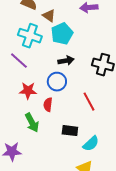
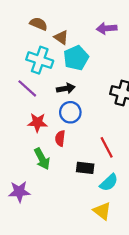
black arrow: (66, 61) -> (66, 88), moved
red line: (89, 102) -> (107, 147), moved

